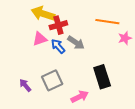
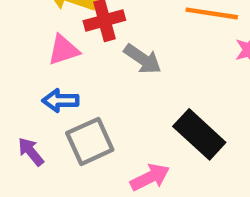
blue arrow: (58, 46) -> (60, 100), moved, turned -49
black rectangle: (102, 77) -> (199, 134), turned -30

